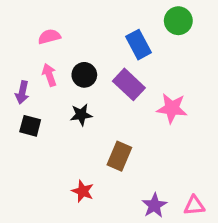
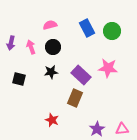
green circle: (178, 21) -> (112, 31), moved
pink semicircle: (49, 37) -> (50, 25), moved
purple rectangle: (129, 84) -> (81, 75), moved
purple arrow: (22, 92) -> (11, 43), moved

